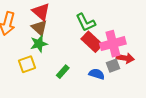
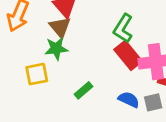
green L-shape: (86, 22) -> (123, 28), turned 50
gray square: (113, 66) -> (153, 102), moved

